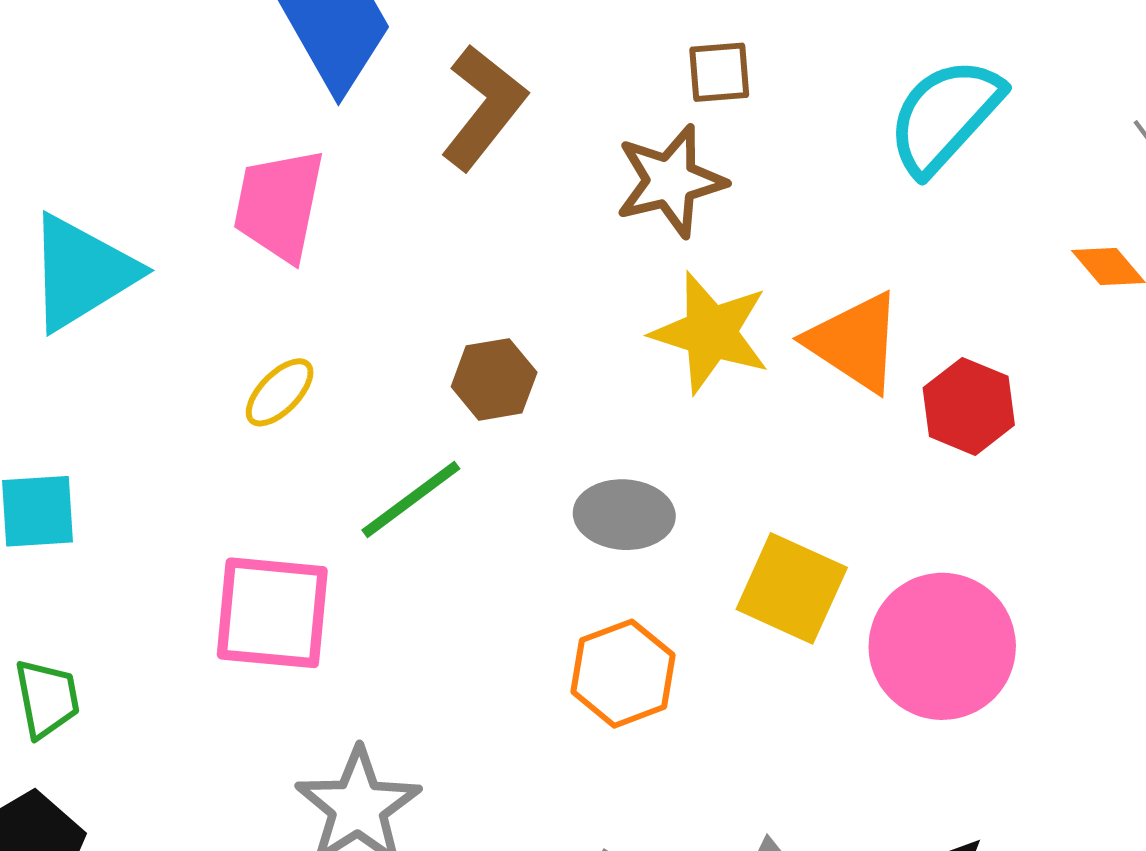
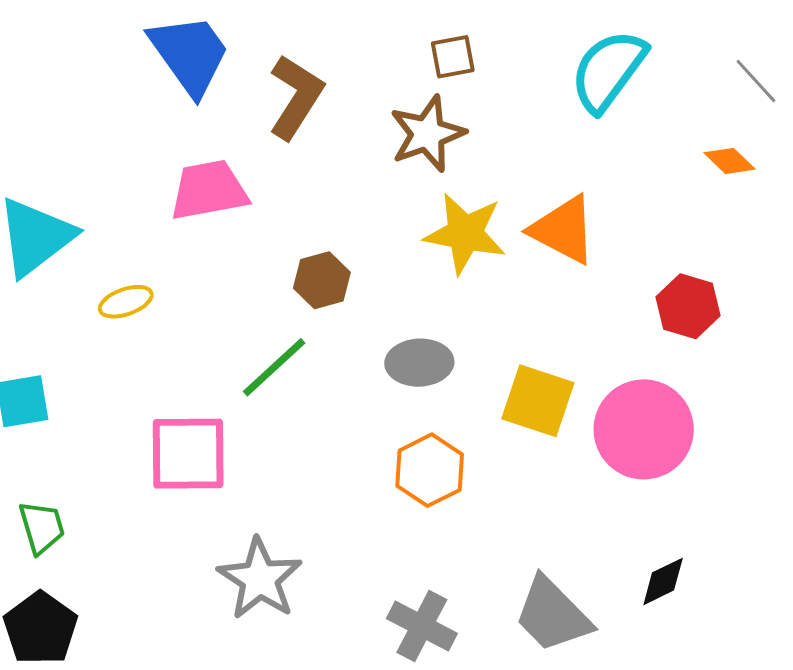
pink trapezoid: (279, 205) -> (209, 190), moved, turned 74
yellow ellipse: (280, 392) -> (126, 302), moved, turned 32
red hexagon: (969, 406) -> (688, 306), moved

